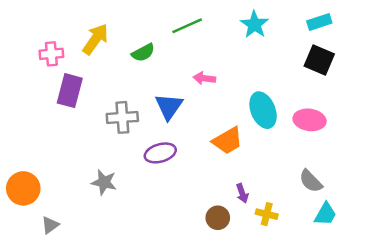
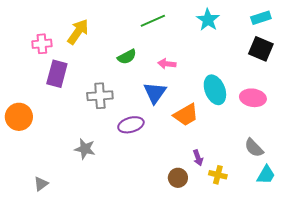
green semicircle: (143, 53) -> (127, 57), moved
blue triangle: (169, 106) -> (155, 93), moved
orange circle: (23, 188) -> (19, 117), moved

